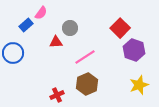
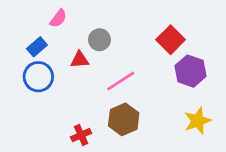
blue rectangle: (26, 25) -> (37, 47), moved
blue circle: (13, 53) -> (38, 77), moved

